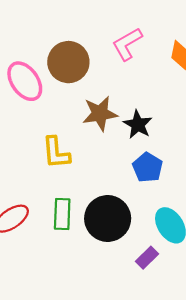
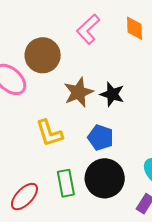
blue pentagon: (148, 167) -> (101, 138), moved

